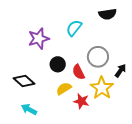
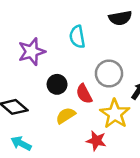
cyan semicircle: (74, 28) -> (77, 37), turned -48
red star: (81, 101) -> (96, 141), moved

